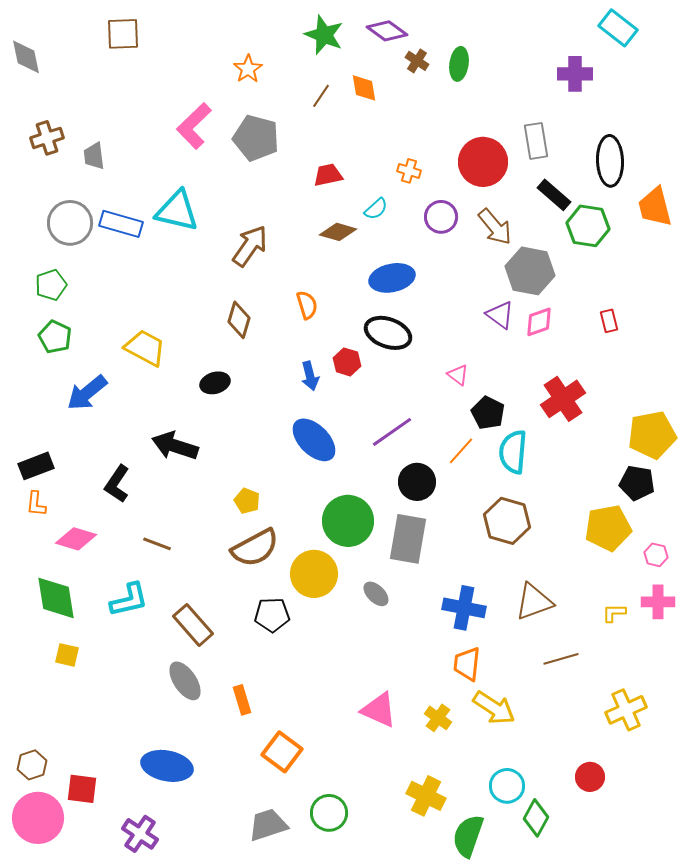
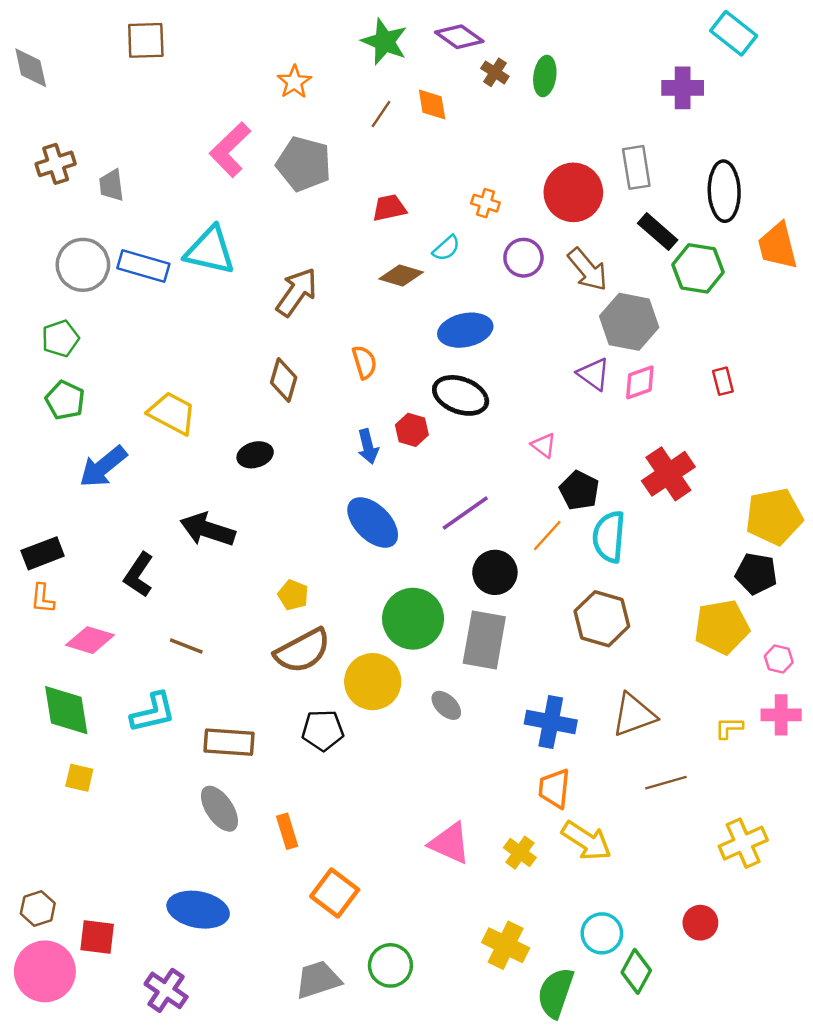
brown rectangle: (193, 625) -> (229, 742), turned -45

